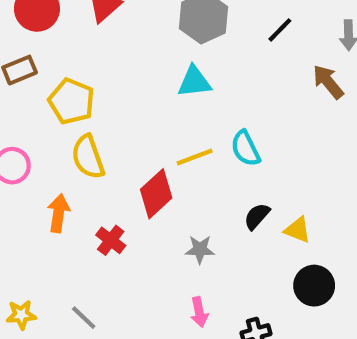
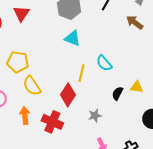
cyan triangle: (194, 82) -> (72, 38), turned 42
yellow line: (195, 157) -> (81, 73), turned -42
yellow triangle: (298, 230) -> (137, 87), moved
red cross: (111, 240) -> (52, 122), size x1.5

